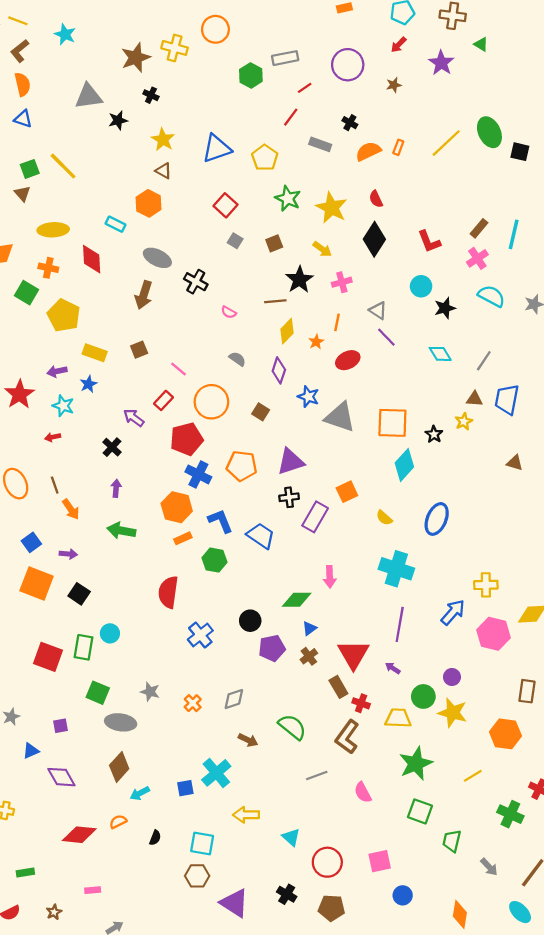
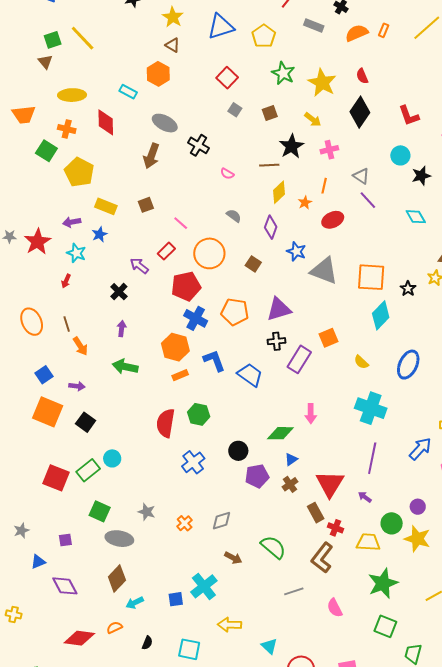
red arrow: (53, 437) -> (66, 281), turned -56
green hexagon: (214, 560) -> (199, 414), moved
green rectangle: (83, 647) -> (88, 470), turned 40

